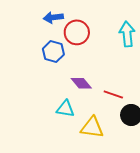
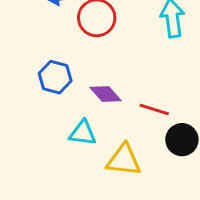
blue hexagon: (53, 52) -> (55, 77), moved

